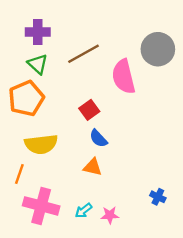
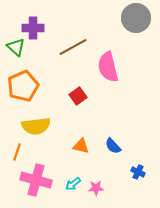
gray circle: (158, 49) -> (136, 18), moved
green triangle: (38, 64) -> (16, 47), moved
blue semicircle: (98, 138) -> (113, 146), moved

